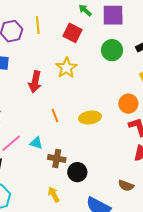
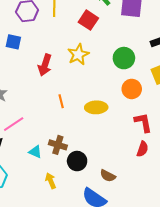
green circle: (112, 50) -> (124, 58), moved
orange circle: (128, 104) -> (132, 89), moved
cyan triangle: (36, 143) -> (35, 152), moved
brown semicircle: (126, 186) -> (108, 176), moved

